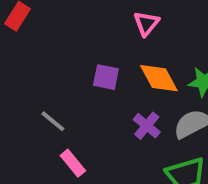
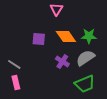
pink rectangle: (73, 163) -> (16, 82), moved, turned 32

